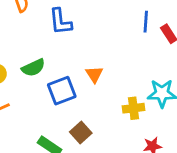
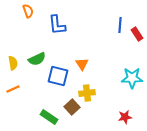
blue square: (62, 91) -> (58, 76), turned 35
yellow cross: (133, 108) -> (87, 93), moved

